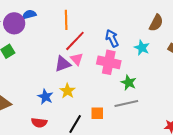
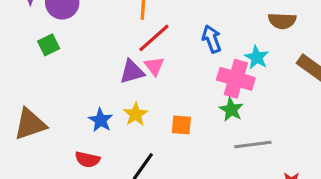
brown semicircle: (156, 23) -> (282, 21), turned 60
pink cross: (109, 62) -> (236, 79), moved
gray line: (126, 104) -> (253, 144), moved
orange square: (97, 113) -> (181, 125), moved

